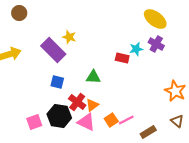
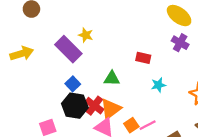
cyan star: (136, 49) -> (158, 85), moved
blue square: (57, 82) -> (73, 84), turned 32
orange triangle: (92, 105) -> (111, 109), size x1.5
black hexagon: (59, 116) -> (75, 106), moved

